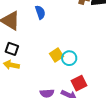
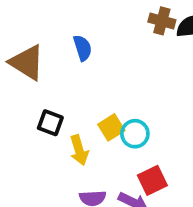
black square: (12, 49) -> (50, 123), moved
yellow arrow: (11, 65) -> (79, 150), moved, turned -119

